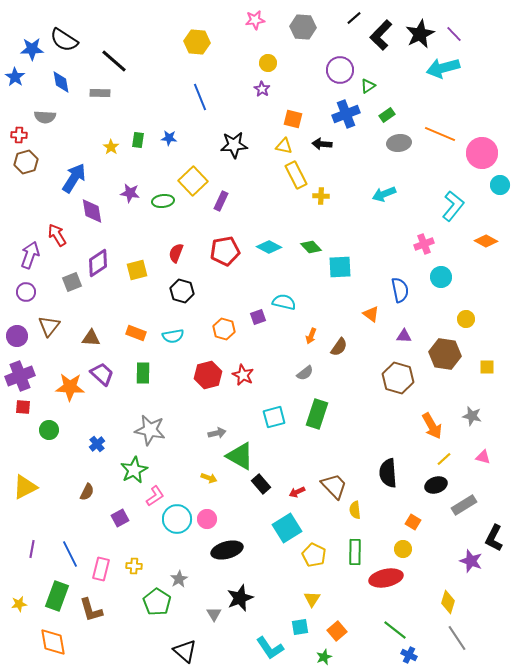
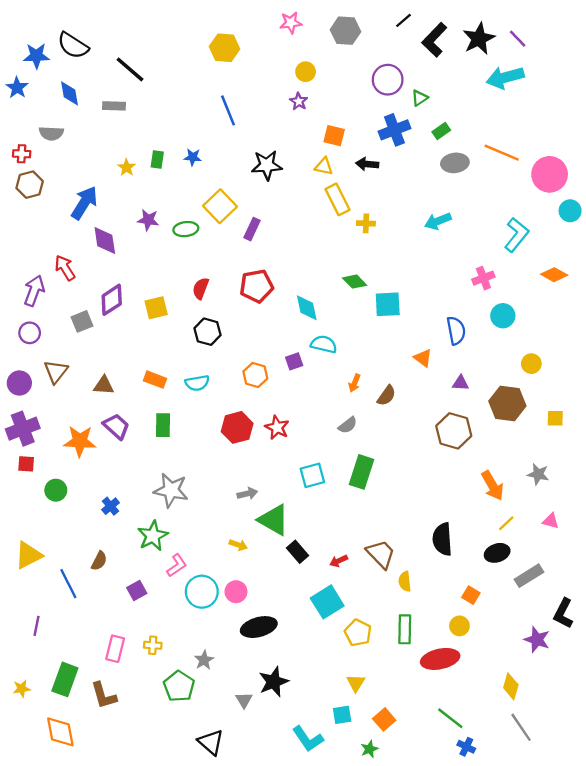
cyan diamond: (269, 247) -> (307, 308), moved, turned 50
blue line: (70, 554) -> (68, 584), moved

